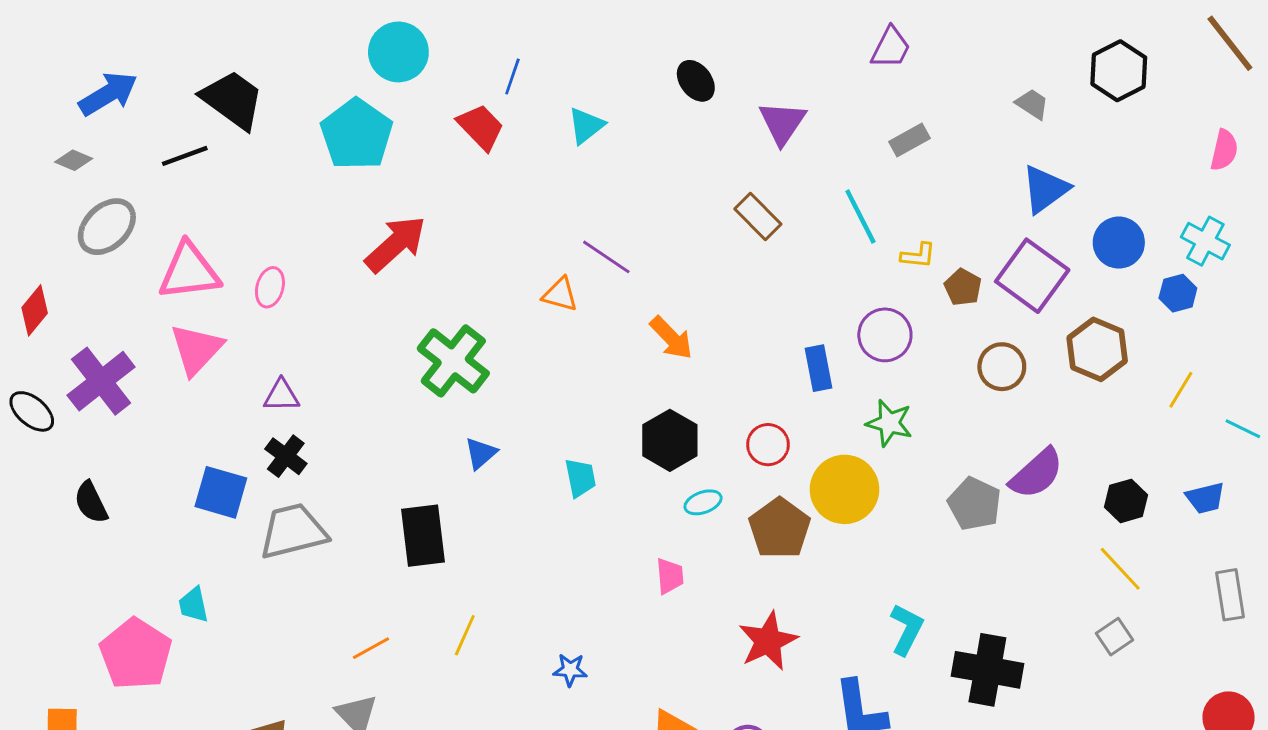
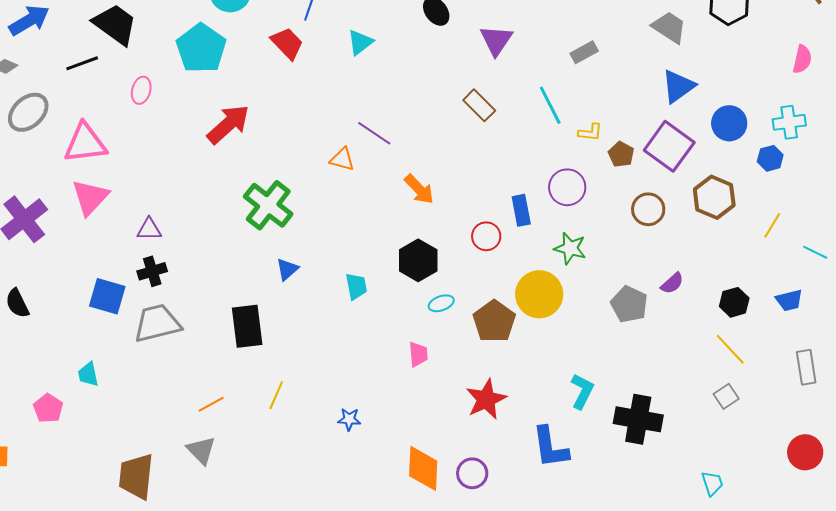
gray trapezoid: (1032, 104) -> (669, 27), size x1.5
cyan cross: (1205, 241) -> (789, 122), turned -36
pink ellipse: (270, 287) -> (141, 90), moved
red circle: (768, 445) -> (486, 236), moved
black cross: (286, 456) -> (152, 271), turned 36
purple semicircle: (1037, 474) -> (672, 283), size x0.6
pink pentagon: (136, 654) -> (48, 408), size x0.6

